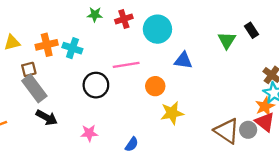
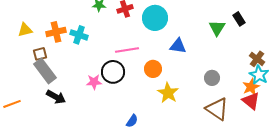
black circle: (96, 85) -> (113, 72), moved
yellow star: (172, 113) -> (168, 93), turned -30
gray circle: (248, 130) -> (212, 78), moved
pink star: (89, 133) -> (94, 82), moved

